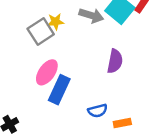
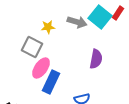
gray square: (41, 32) -> (32, 47), moved, turned -30

